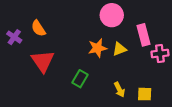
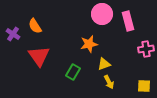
pink rectangle: (144, 35) -> (128, 21), moved
yellow triangle: (119, 49) -> (104, 64), moved
yellow square: (145, 94) -> (144, 86), moved

